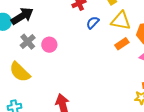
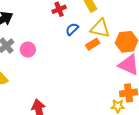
orange rectangle: (122, 44) -> (93, 44), moved

